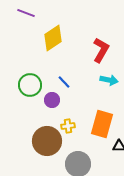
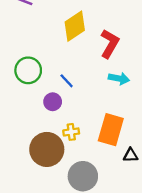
yellow diamond: (53, 38) -> (75, 26), moved
green circle: (30, 85) -> (28, 70), moved

